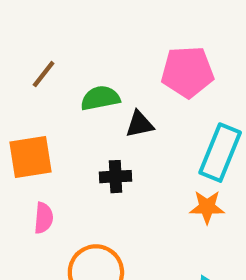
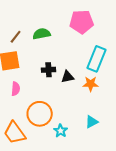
brown line: (44, 74) -> (16, 37), moved
black triangle: (139, 124) -> (68, 77), moved

